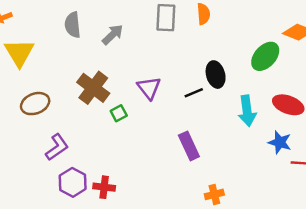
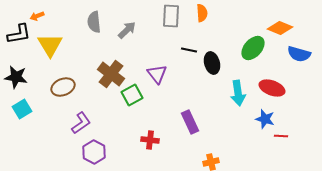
black line: (194, 93) -> (189, 50), moved, turned 35
green square: (119, 113) -> (132, 95), size x1.5
red cross: (104, 187) -> (150, 140), moved

